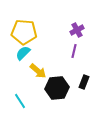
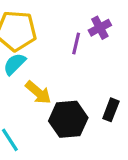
purple line: (74, 51) -> (76, 43), moved

